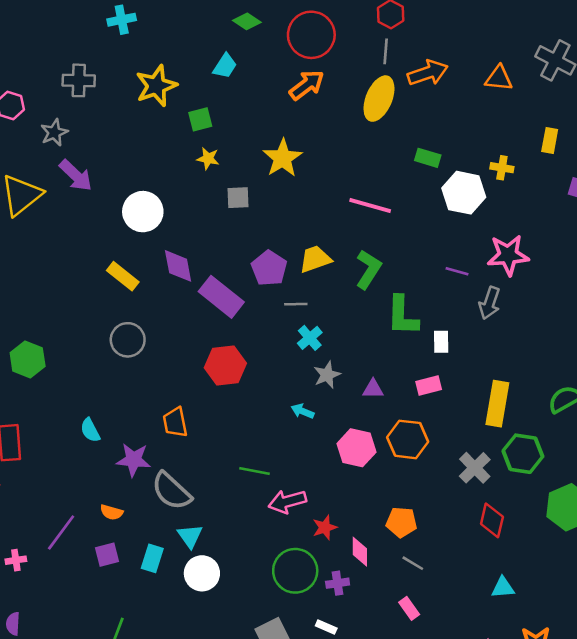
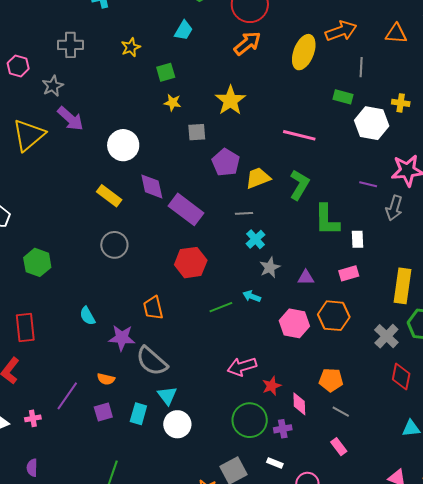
gray line: (386, 51) -> (361, 67), moved
yellow star: (156, 86) -> (131, 47), size x0.6
purple pentagon: (269, 268) -> (226, 162), moved
green line: (255, 471) -> (221, 307), moved, turned -30

